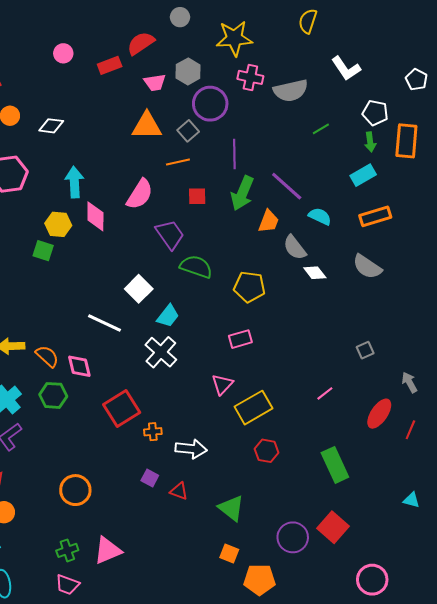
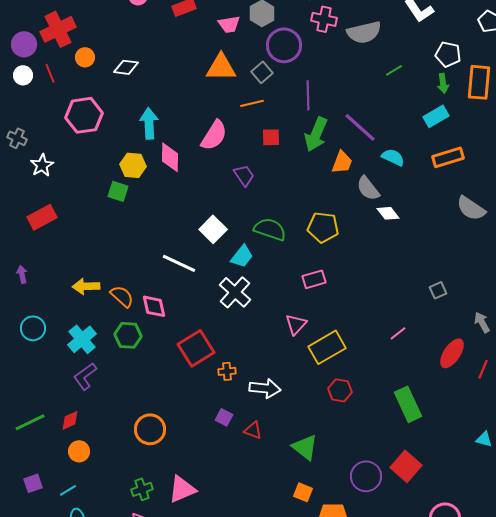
purple trapezoid: (170, 234) -> (244, 175), size x0.7
green semicircle: (196, 267) -> (270, 229), moved
gray semicircle: (367, 267) -> (471, 208), moved

